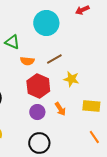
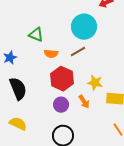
cyan circle: (46, 23) -> (84, 27), moved
yellow star: (71, 79) -> (95, 83), moved

